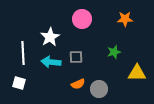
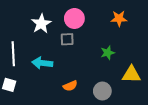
white star: (50, 37) -> (41, 24), moved
gray square: (76, 57) -> (67, 39), moved
gray circle: (99, 89) -> (102, 91), moved

